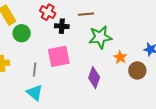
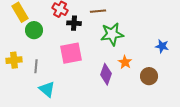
orange star: (120, 57) -> (125, 62), moved
gray line: (35, 69) -> (36, 66), moved
brown circle: (137, 70) -> (149, 76), moved

